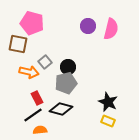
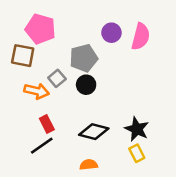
gray pentagon: (66, 83) -> (84, 58), moved
black diamond: (61, 109) -> (94, 132), moved
yellow rectangle: (108, 121) -> (137, 153), turned 40
orange semicircle: (40, 130) -> (89, 165), moved

